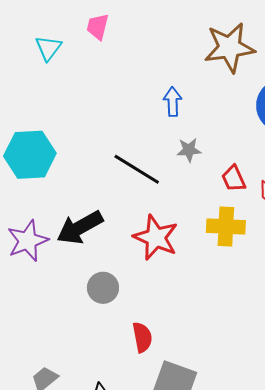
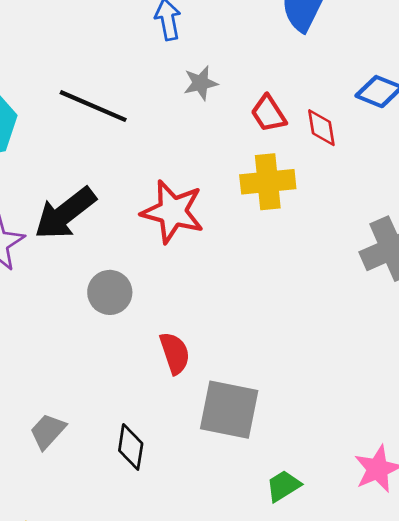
black line: (137, 169) -> (93, 106), moved

